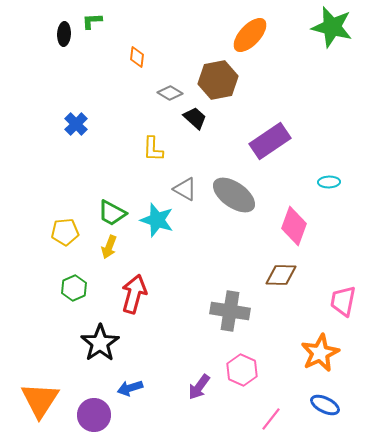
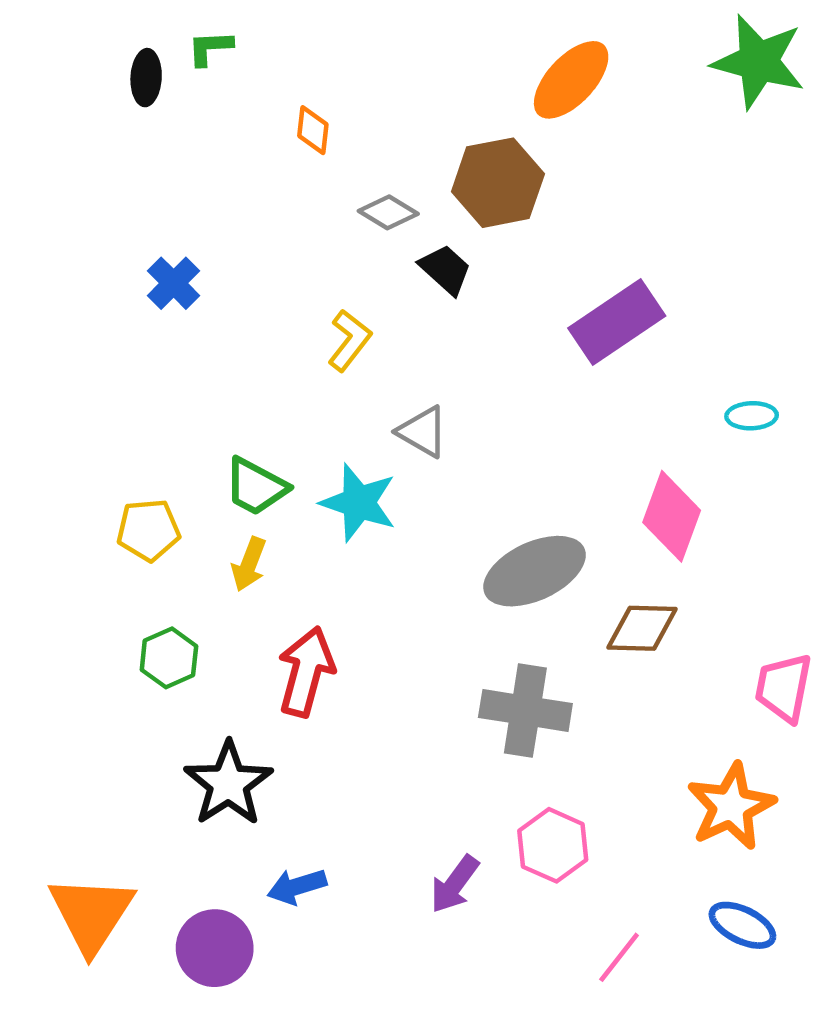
yellow L-shape: (153, 149) -> (349, 340), turned -144
gray ellipse: (234, 195) -> (535, 571), moved, turned -60

